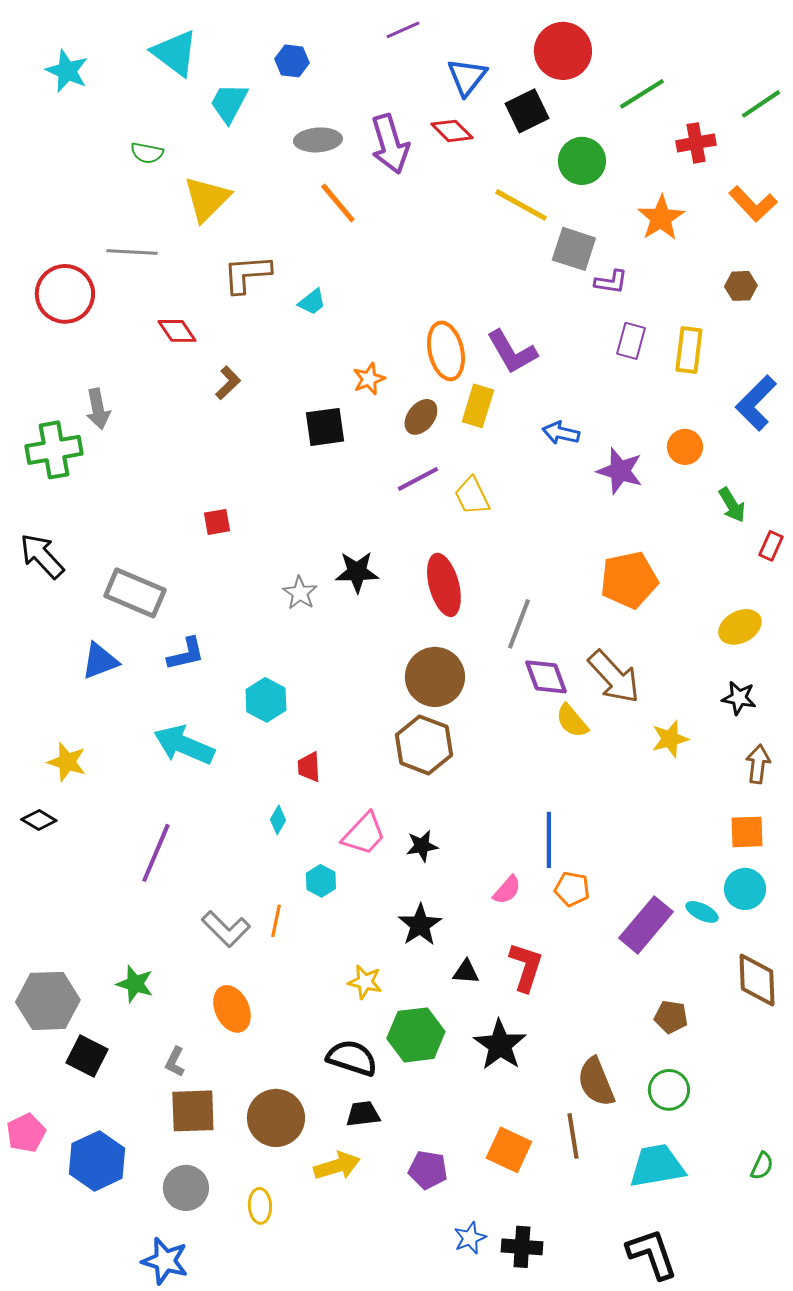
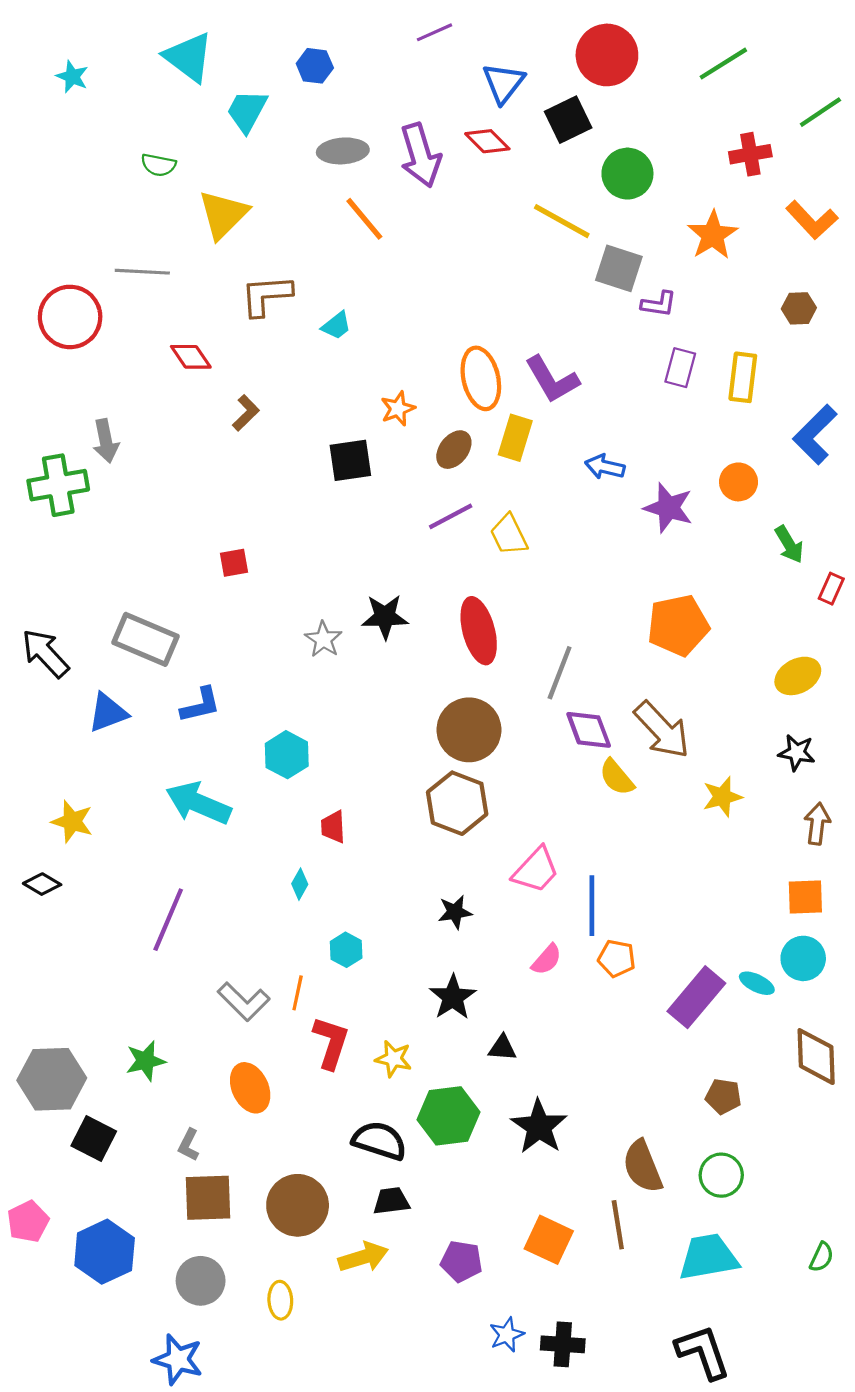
cyan star: (67, 71) -> (72, 77), size x0.7
green line: (642, 94) -> (723, 64), moved
black arrow: (42, 556) -> (45, 653), moved
pink trapezoid: (364, 834) -> (536, 870), moved
red L-shape: (526, 967) -> (331, 1043), moved
green star: (135, 984) -> (146, 1061), turned -30

